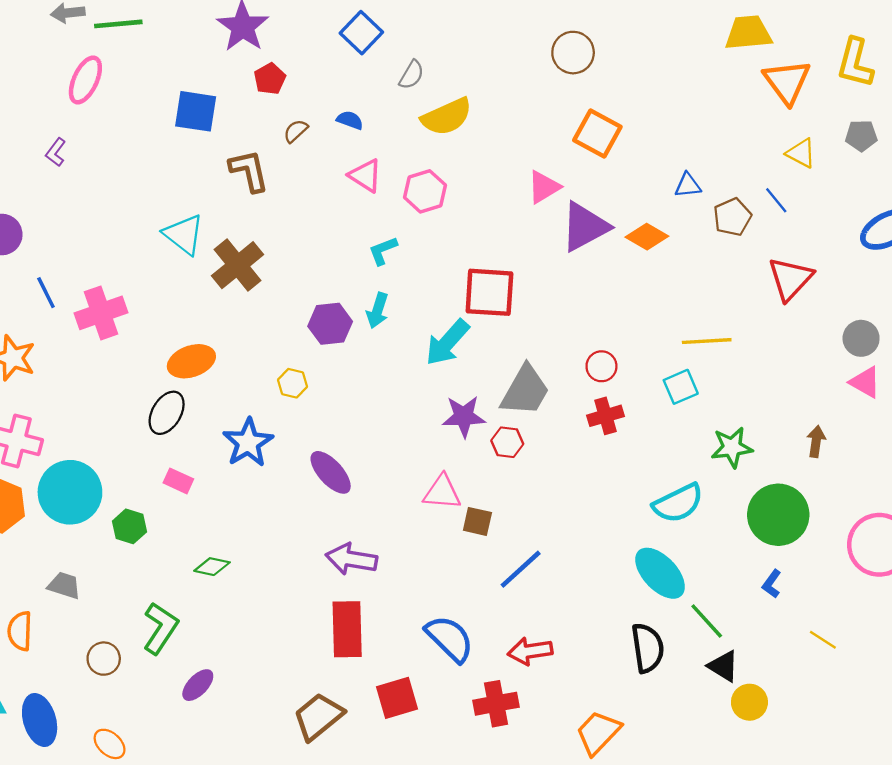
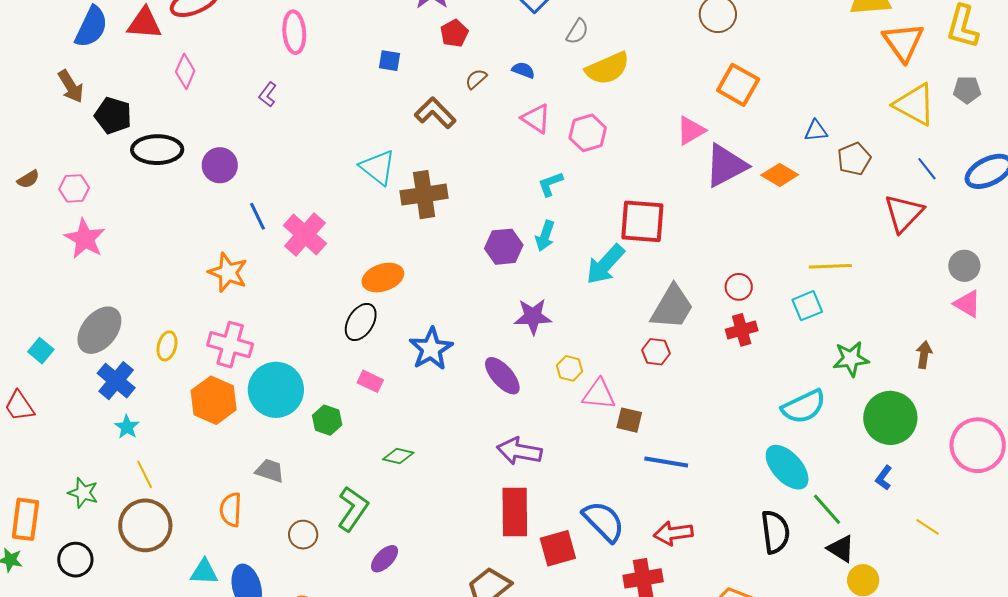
pink ellipse: (85, 80) -> (294, 32), turned -30
blue square: (196, 111) -> (390, 61), size x0.6
yellow triangle: (801, 153) -> (915, 104), size x1.6
brown L-shape: (249, 171) -> (435, 113), turned -33
blue line: (776, 200) -> (927, 169), moved
brown cross: (238, 265) -> (424, 195), turned 30
pink cross: (101, 313) -> (305, 234), turned -30
yellow hexagon: (293, 383) -> (570, 368), moved
purple star: (464, 416) -> (533, 316), moved
blue line: (521, 569) -> (666, 462), turned 51
red square: (397, 698) -> (558, 548), moved

